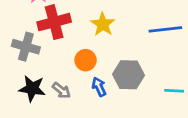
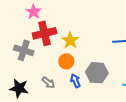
yellow star: (103, 24) -> (70, 41), moved
black star: (32, 89) -> (19, 88), moved

